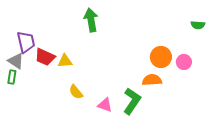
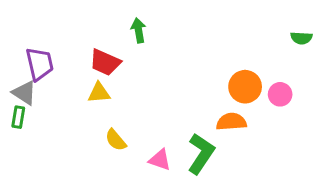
green arrow: (91, 20) -> (139, 30), size x0.7
red trapezoid: (45, 57) -> (105, 62), moved

